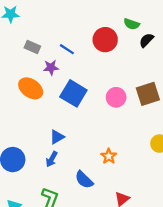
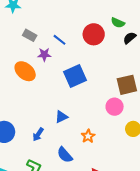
blue square: (73, 93) -> (75, 76), moved, turned 30
pink circle: (116, 97) -> (115, 107), moved
blue triangle: (57, 137) -> (61, 117), moved

